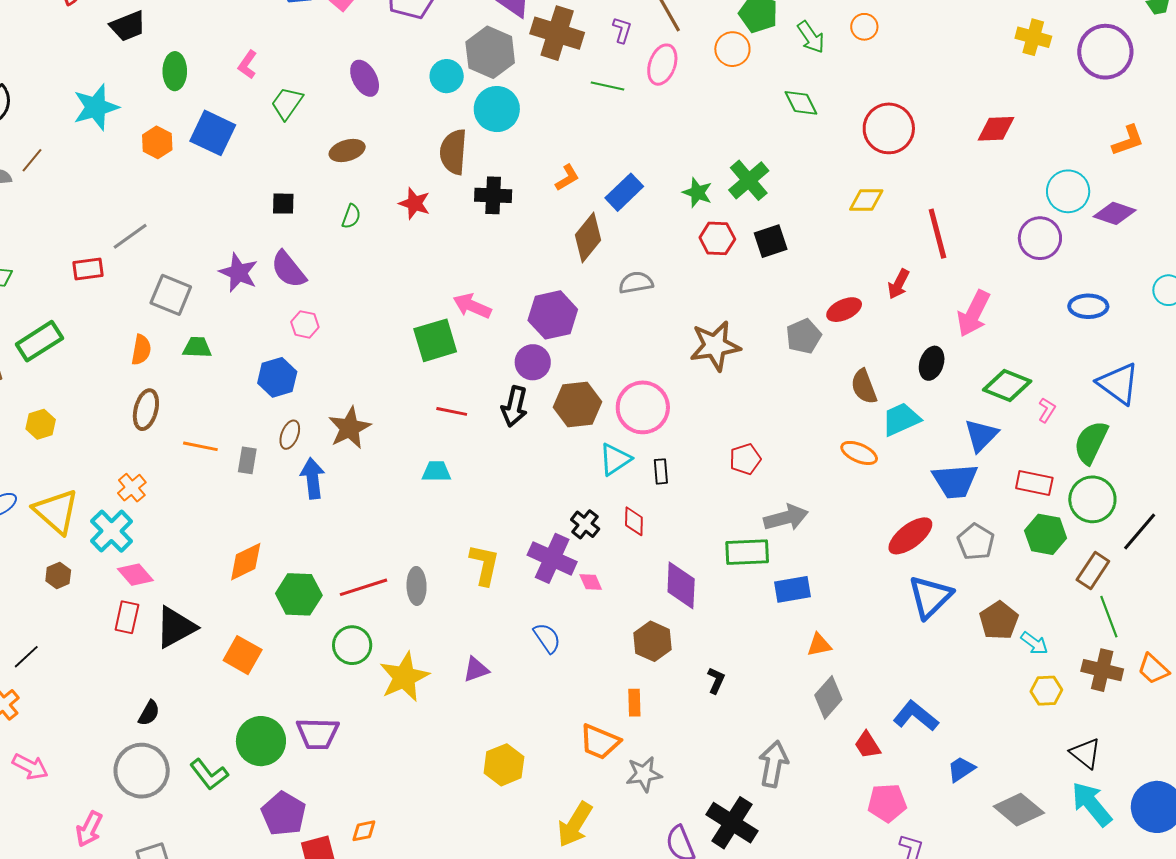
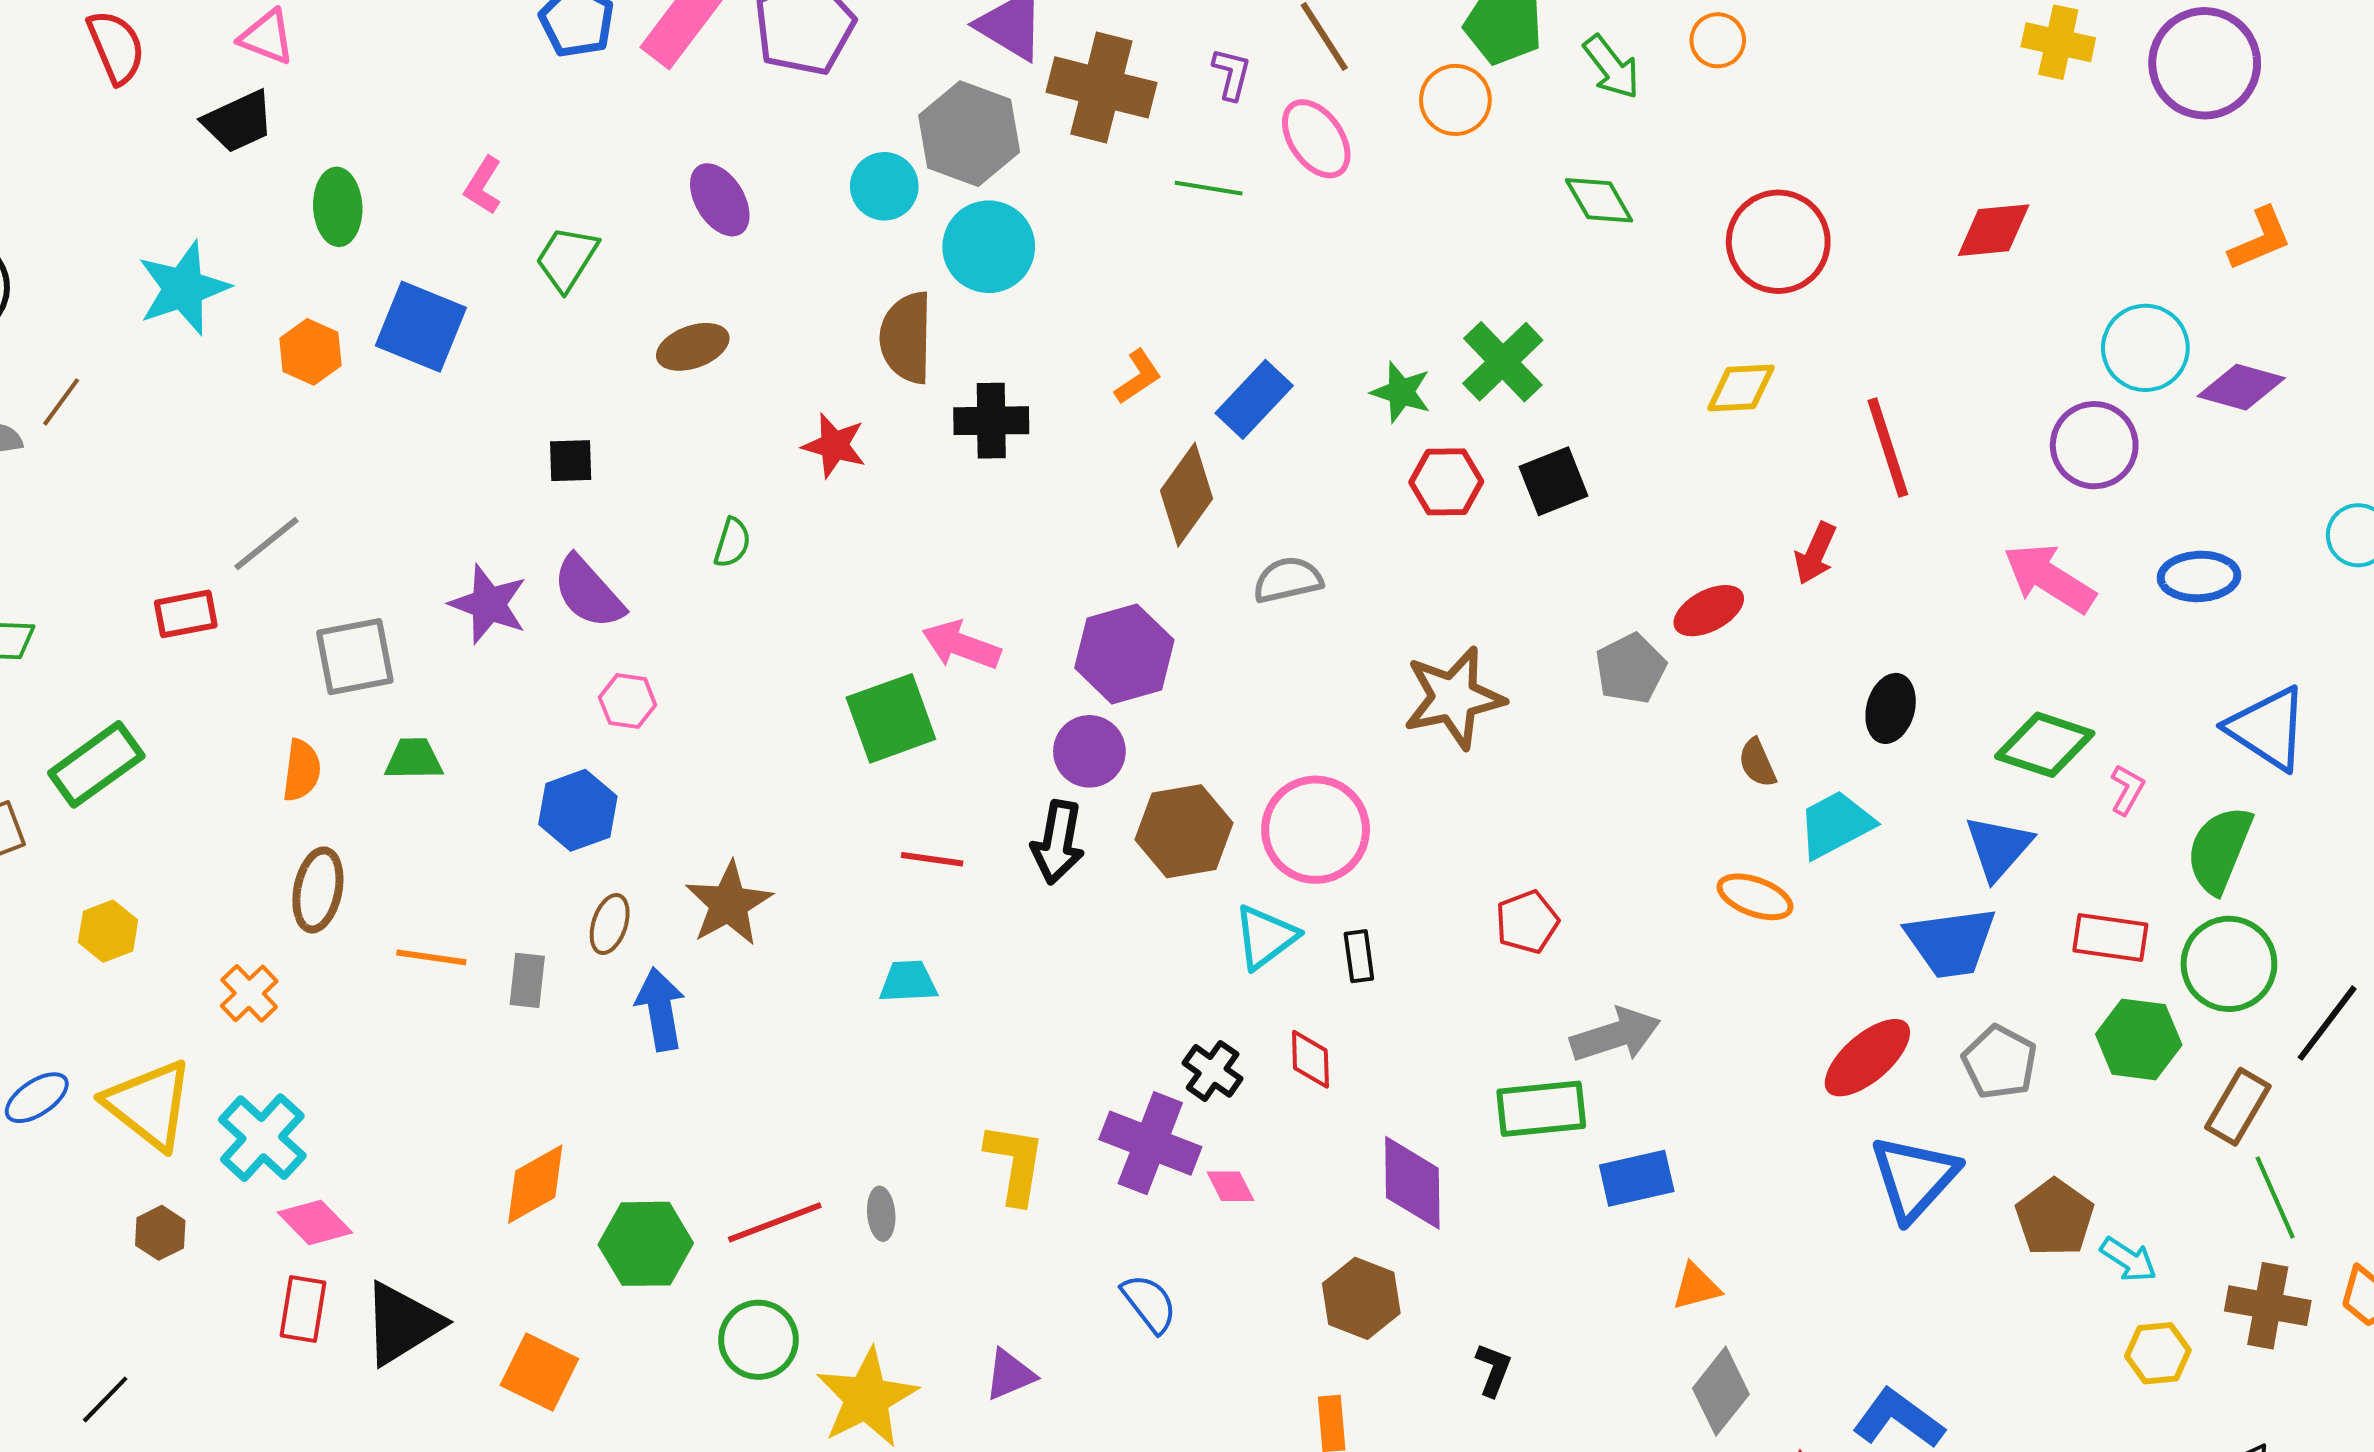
pink ellipse: (662, 65) -> (1316, 139), turned -51
green semicircle: (351, 216) -> (732, 543), moved
gray square: (171, 295) -> (355, 657), turned -30
pink arrow: (974, 313) -> (2049, 578), moved, turned 99
brown semicircle: (864, 387) -> (1757, 763), size x0.7
orange cross: (132, 488) -> (249, 993), moved
gray ellipse: (417, 586) -> (881, 1214), size x0.7

